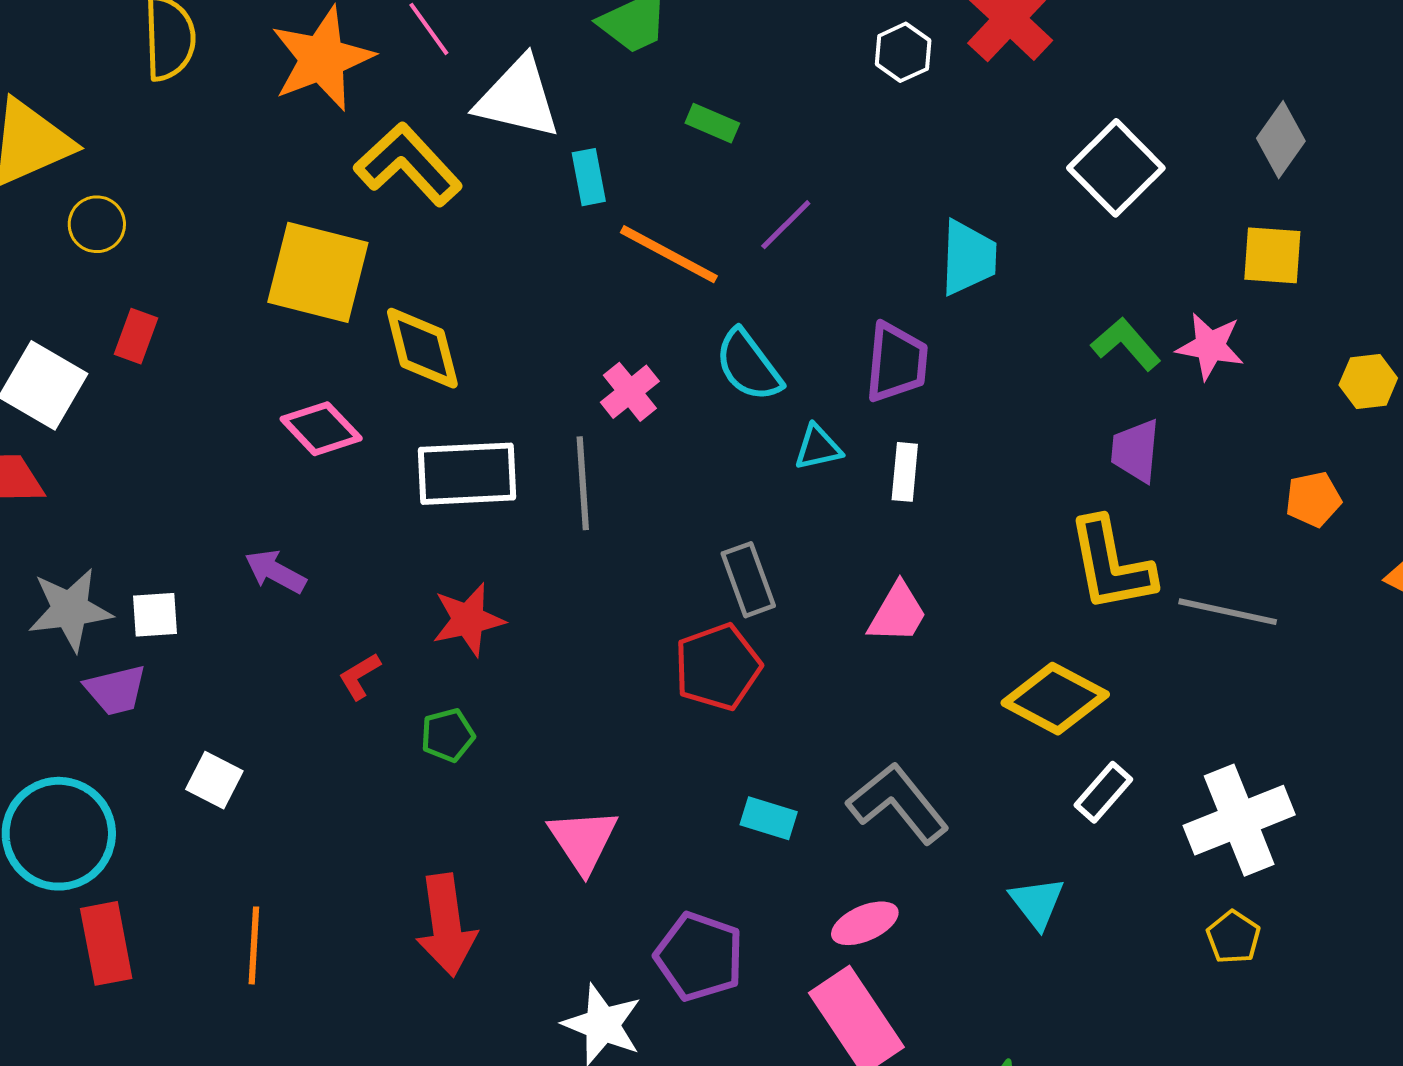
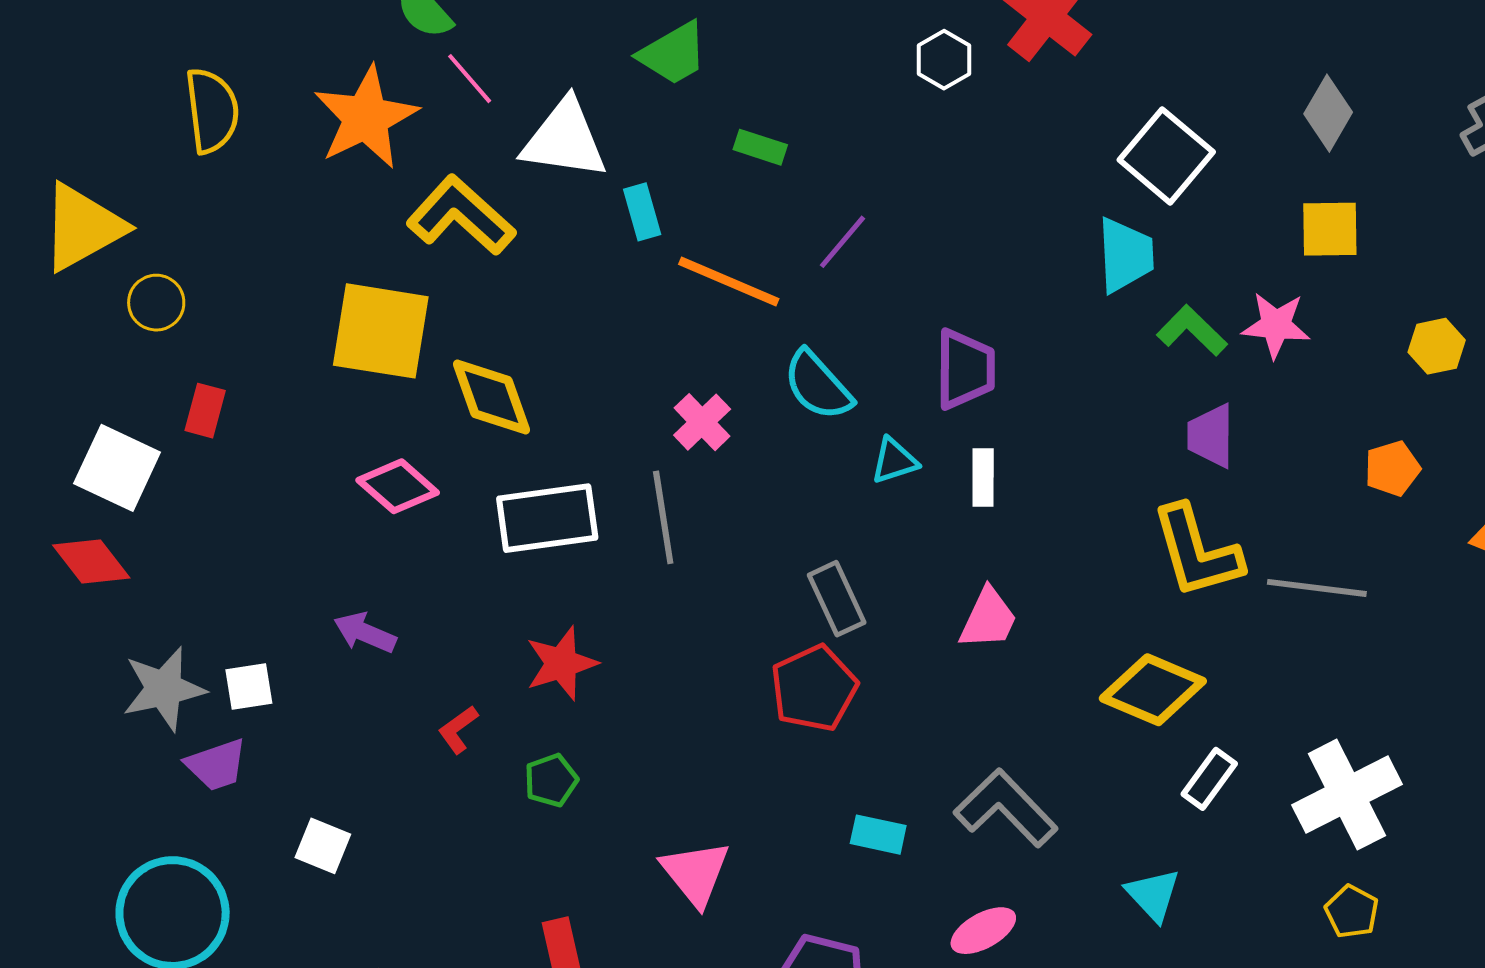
cyan trapezoid: (968, 258) -> (1125, 255), moved

